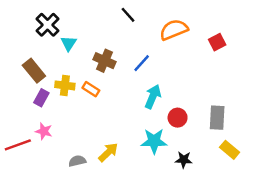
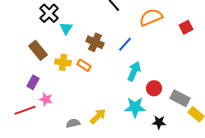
purple rectangle: (41, 98) -> (33, 82), moved
gray rectangle: (217, 118) -> (180, 98), moved, turned -66

